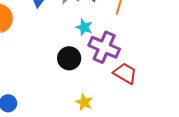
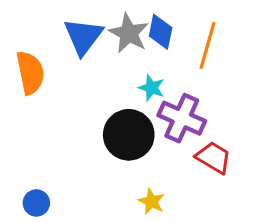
black circle: (69, 58) -> (129, 135), size x1.4

